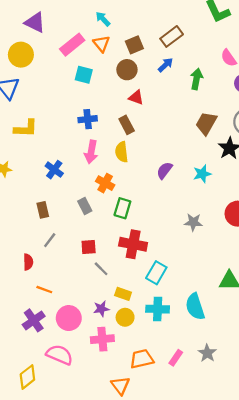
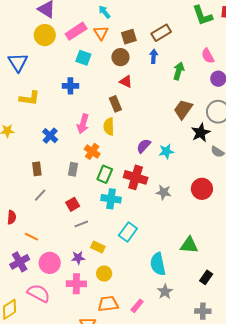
yellow circle: (21, 55) -> (45, 35), moved
blue arrow: (166, 65) -> (154, 56), turned -48
blue cross: (88, 119) -> (70, 86), moved
cyan star: (202, 174) -> (166, 151), moved
gray rectangle: (85, 206) -> (73, 169), turned 32
red cross: (133, 244) -> (136, 177), moved
red square: (89, 247) -> (73, 204), turned -32
red semicircle: (28, 262) -> (12, 217), moved
gray line: (101, 269) -> (81, 224), turned -72
cyan cross: (158, 309) -> (111, 199), moved
yellow circle: (125, 317) -> (104, 274), moved
gray star: (207, 353) -> (165, 292), moved

